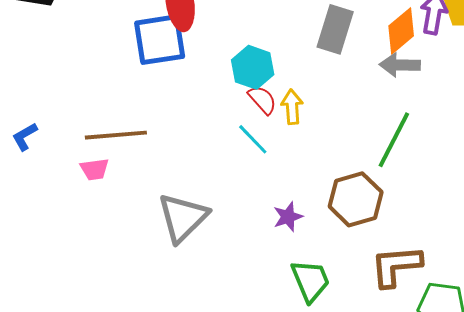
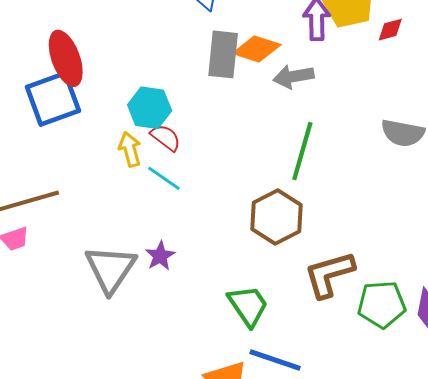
orange diamond: (401, 31) -> (257, 49), moved, turned 69
yellow arrow: (292, 107) -> (130, 149), moved
purple star: (288, 217) -> (160, 256), moved

